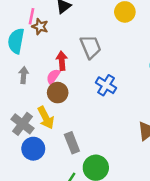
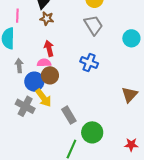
brown star: (40, 27) -> (47, 18), moved
gray trapezoid: (91, 47) -> (93, 25), moved
pink semicircle: (53, 77) -> (44, 63), turned 64
blue circle: (33, 149) -> (34, 82), moved

